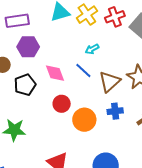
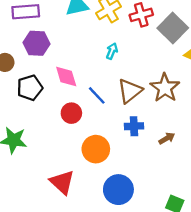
cyan arrow: (92, 49) -> (112, 51), turned 136
blue line: (83, 70) -> (97, 95), moved
orange circle: (84, 120) -> (96, 149), moved

